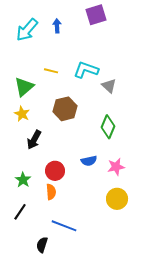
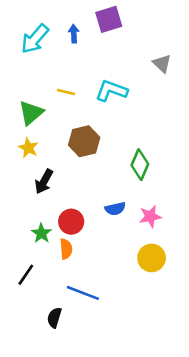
purple square: (96, 15) -> (109, 19), moved
gray triangle: (109, 86) -> (162, 64), moved
green star: (23, 180) -> (41, 233), moved

